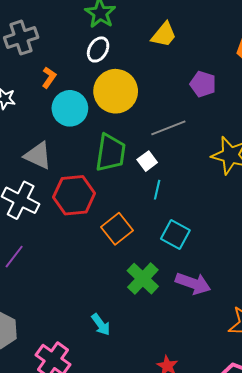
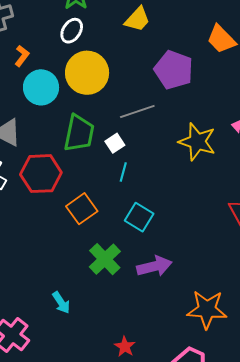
purple pentagon: (203, 84) -> (174, 70), size x1.5
purple arrow: (193, 283) -> (154, 266), turned -36

